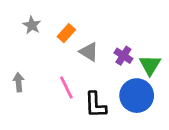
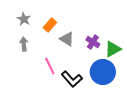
green triangle: (150, 65) -> (113, 49), turned 30
gray arrow: (19, 82) -> (24, 44), moved
black L-shape: (96, 105) -> (72, 79), turned -40

